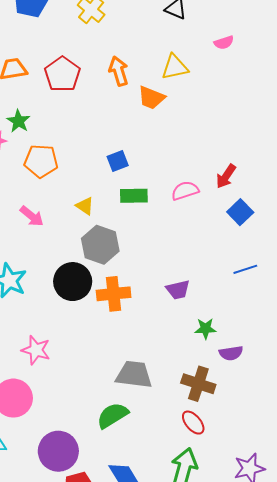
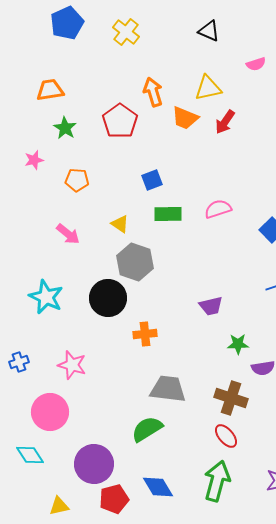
red pentagon: (62, 74) -> (120, 121), moved
green star: (18, 121) -> (65, 128), moved
orange pentagon: (41, 161) -> (77, 180), size x0.7
red arrow: (226, 176) -> (225, 122), moved
orange cross: (114, 294) -> (145, 334), moved, size x0.7

